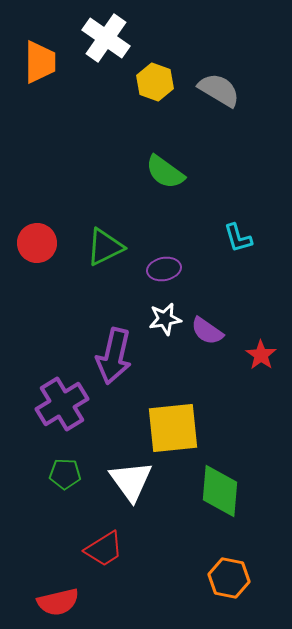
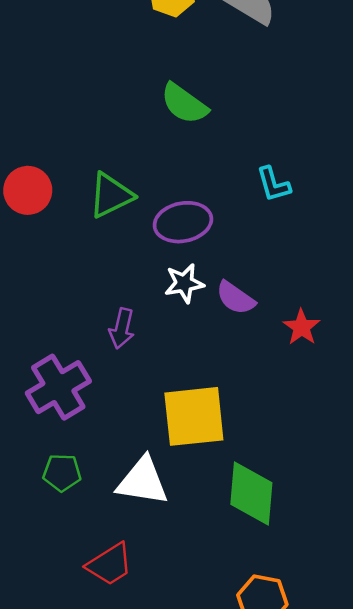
purple ellipse: (164, 269) -> (183, 222), size x1.4
purple arrow: (114, 356) -> (122, 328), size x0.6
white triangle: (131, 481) -> (143, 481), turned -45

